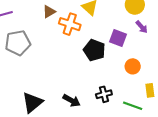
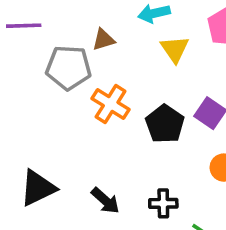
orange cross: (70, 24) -> (111, 104), moved
gray pentagon: (18, 43) -> (69, 68), moved

